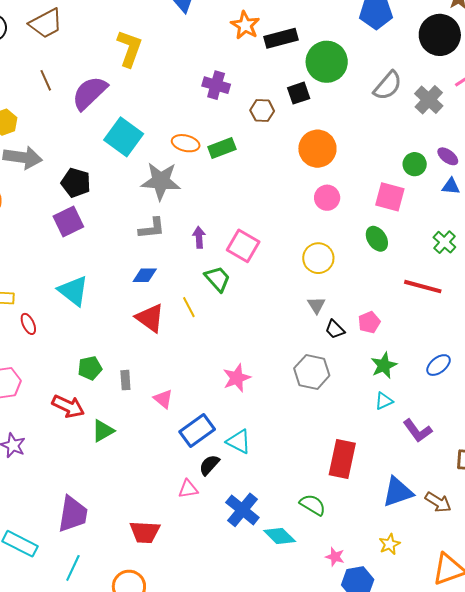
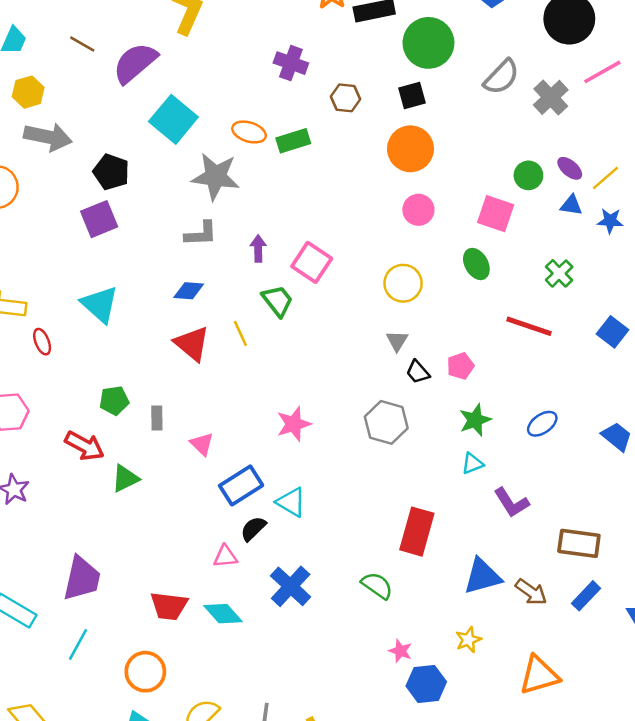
brown line: (46, 80) -> (82, 44), turned -40
black square: (299, 93) -> (412, 95), moved
cyan diamond: (280, 536) -> (223, 614), moved

